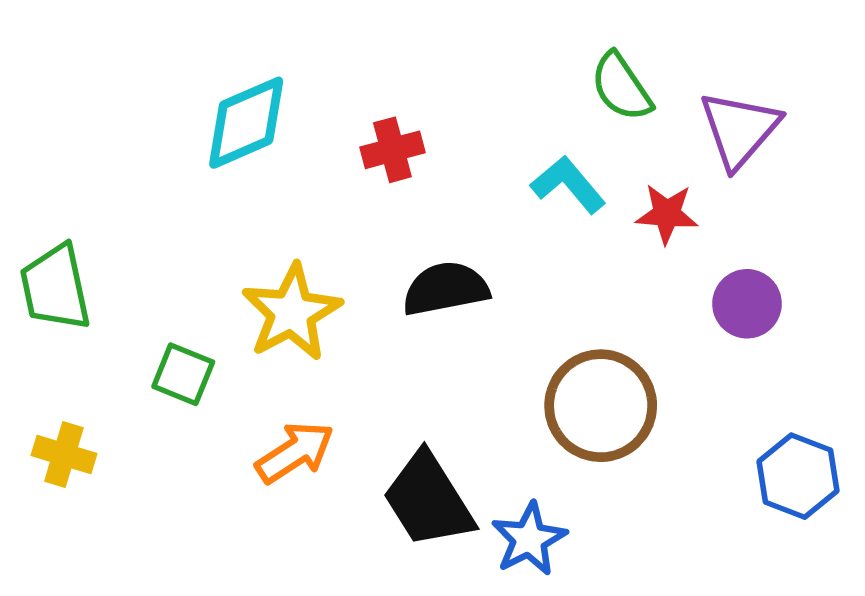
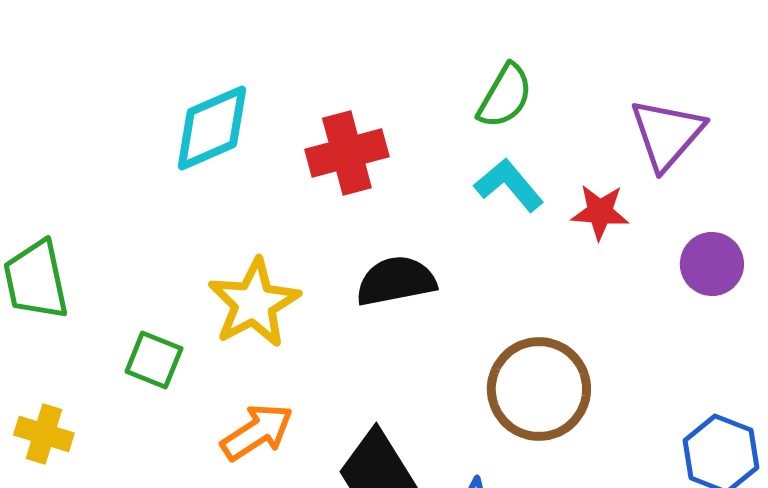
green semicircle: (621, 87) -> (505, 96), moved, turned -116
red cross: (392, 150) -> (347, 153), size x1.4
purple circle: (747, 304) -> (712, 264), moved

